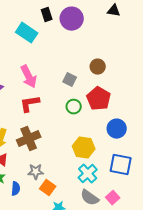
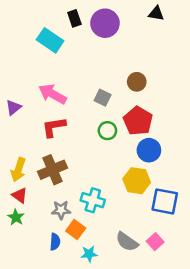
pink arrow: (29, 77) -> (52, 94), turned 145
blue circle: (117, 129) -> (149, 150), moved
yellow hexagon: (84, 148) -> (137, 181), moved
cyan cross: (88, 174) -> (93, 200), moved, turned -30
blue semicircle: (16, 189) -> (55, 242), moved

